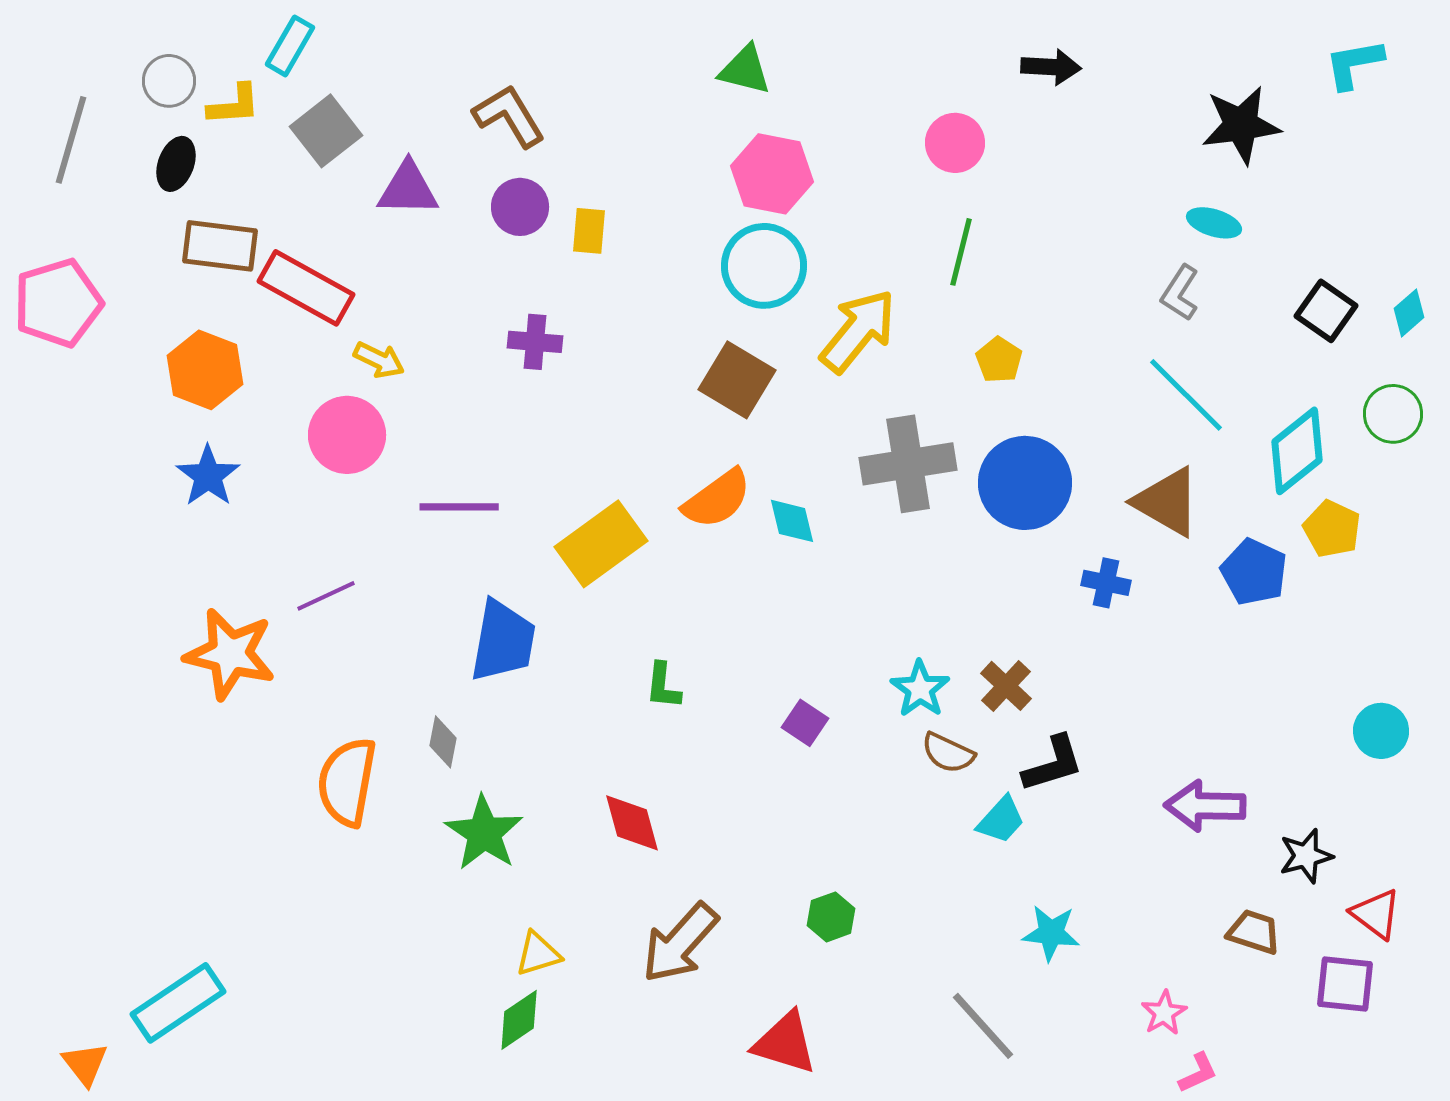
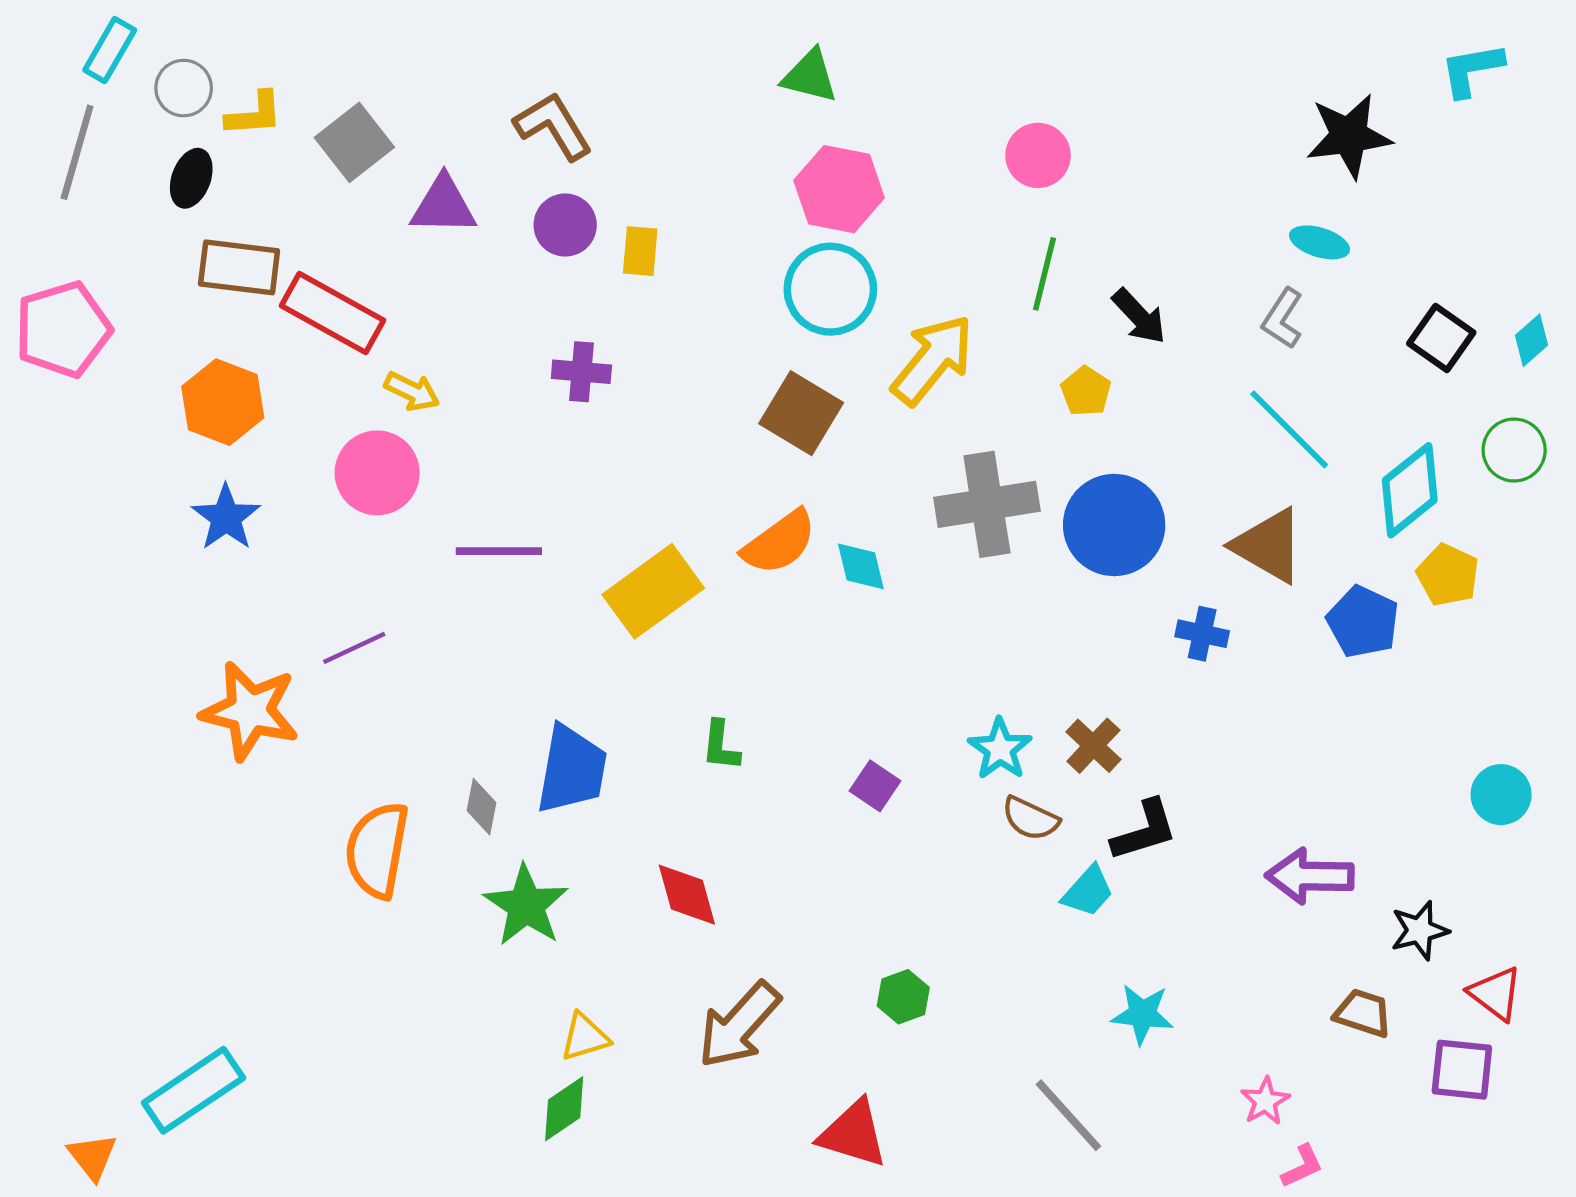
cyan rectangle: (290, 46) -> (110, 50), moved
black arrow: (1051, 67) -> (1139, 316), moved, turned 44
blue trapezoid: (503, 641) -> (572, 770), moved

